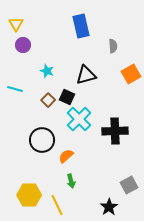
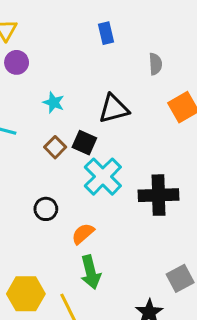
blue rectangle: (81, 26) -> (106, 33), size x0.6
black circle: (42, 140) -> (46, 209), size x0.6
green arrow: (71, 181) -> (91, 272), size x1.5

